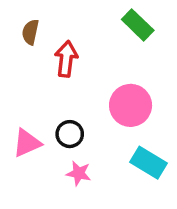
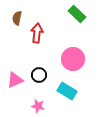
cyan rectangle: (148, 163) -> (67, 91), moved
pink star: (79, 173) -> (38, 106), moved

